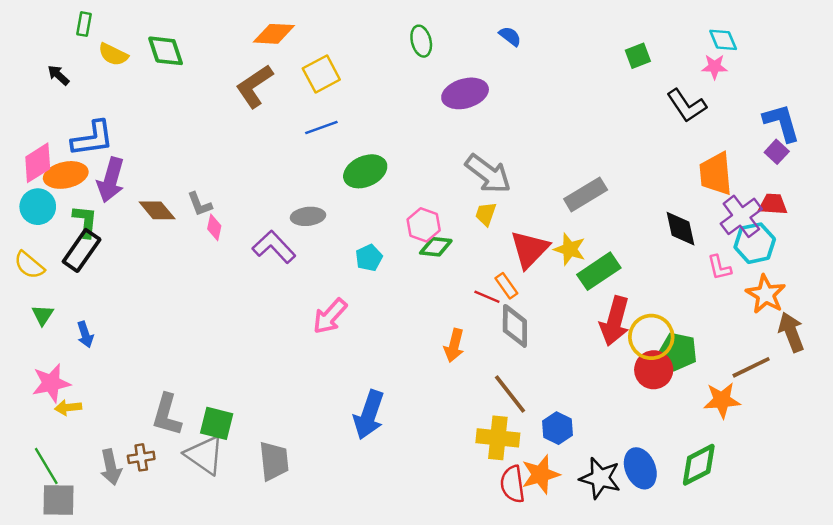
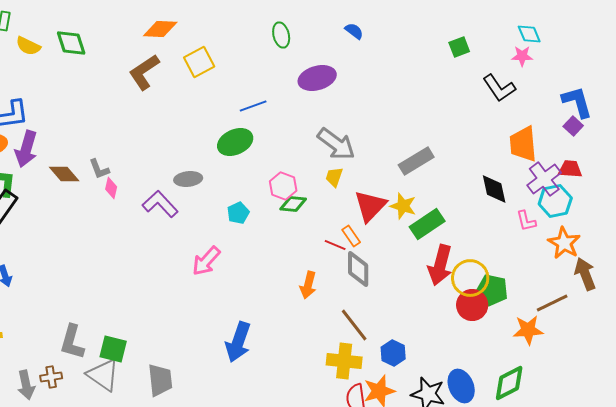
blue line: (321, 128) -> (253, 106), moved

